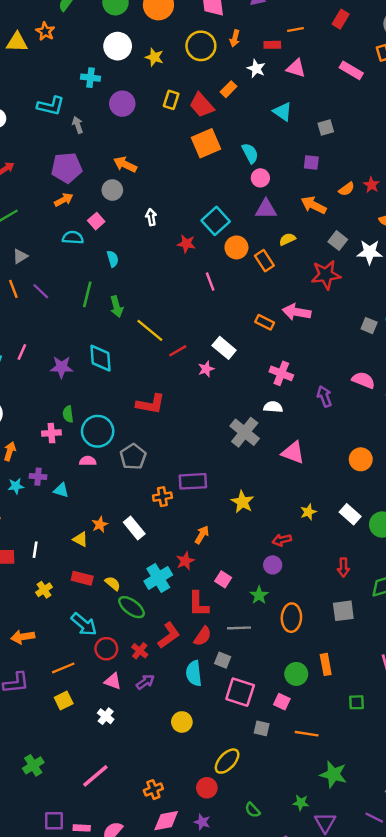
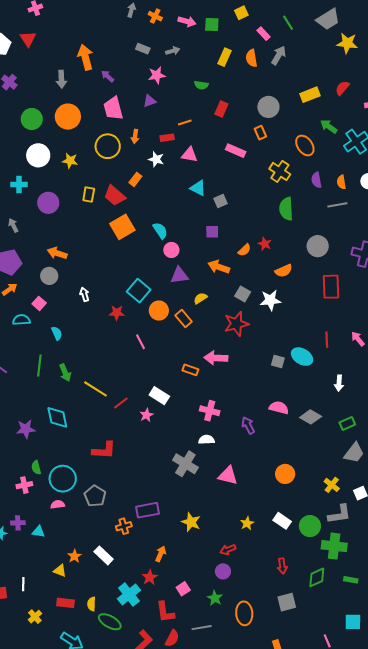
cyan triangle: (283, 112) -> (198, 188), moved
pink square: (223, 579) -> (183, 589), turned 32
yellow semicircle: (113, 583) -> (91, 604), turned -120

